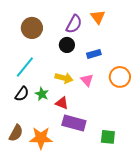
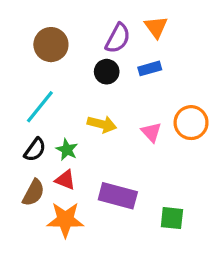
blue rectangle: (94, 54) -> (150, 68), moved
pink triangle: (87, 80) -> (151, 132), moved
red triangle: (62, 103) -> (65, 180), moved
brown semicircle: (16, 133) -> (33, 193), moved

